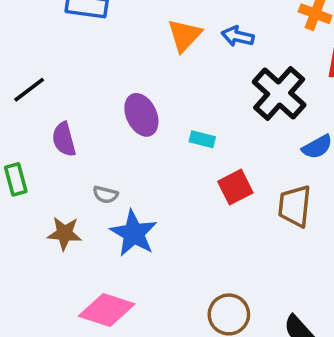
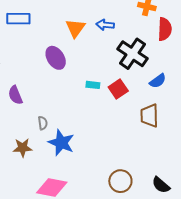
purple ellipse: (141, 115) -> (56, 58), moved
red square: (235, 187) -> (118, 89), moved
gray semicircle: (105, 195) -> (43, 123), turned -104

